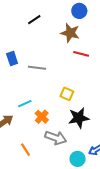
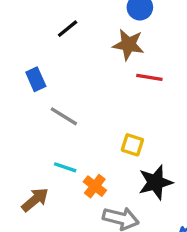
blue rectangle: (12, 59) -> (36, 79), moved
gray line: (37, 68) -> (64, 116), moved, turned 30
cyan line: (25, 104) -> (65, 167), turned 48

